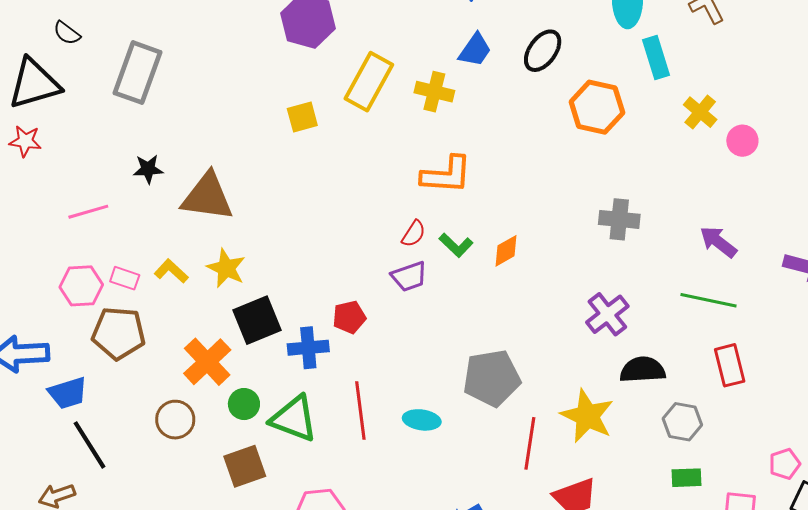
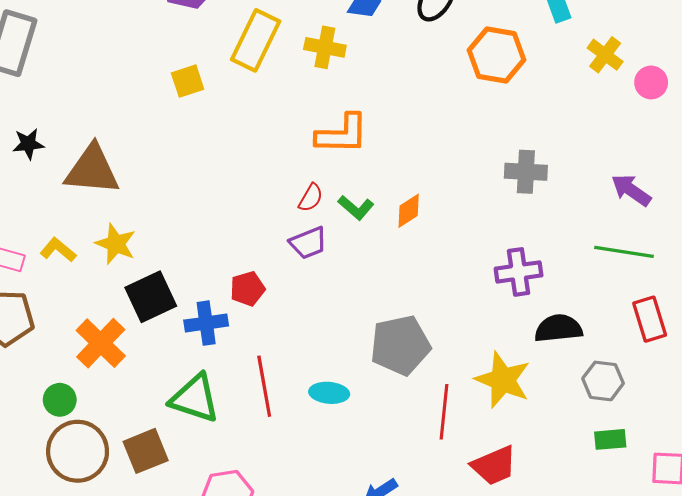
purple cross: (607, 314) -> (519, 272), turned 33
green circle: (244, 404) -> (60, 400), moved
brown circle: (175, 420) -> (78, 451), moved, size x1.5

